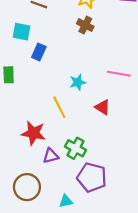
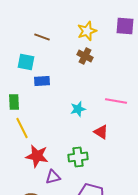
blue rectangle: (39, 52) -> (42, 81), turned 63
yellow line: (59, 107) -> (22, 128), moved
green cross: (76, 148) -> (78, 157), moved, turned -36

